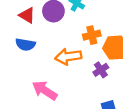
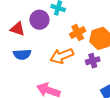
purple cross: (101, 70) -> (93, 61), turned 32

